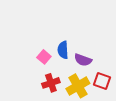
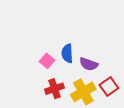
red square: (102, 81) -> (109, 87), turned 36

